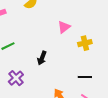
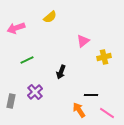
black line: (85, 77) -> (91, 95), moved

